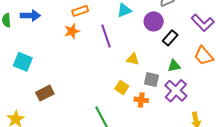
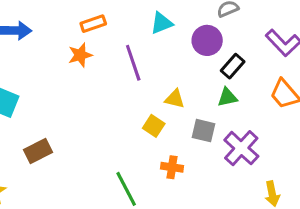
green triangle: (174, 66) -> (227, 97), moved
yellow square: (122, 88) -> (154, 126), moved
orange cross: (141, 100) -> (172, 167), moved

